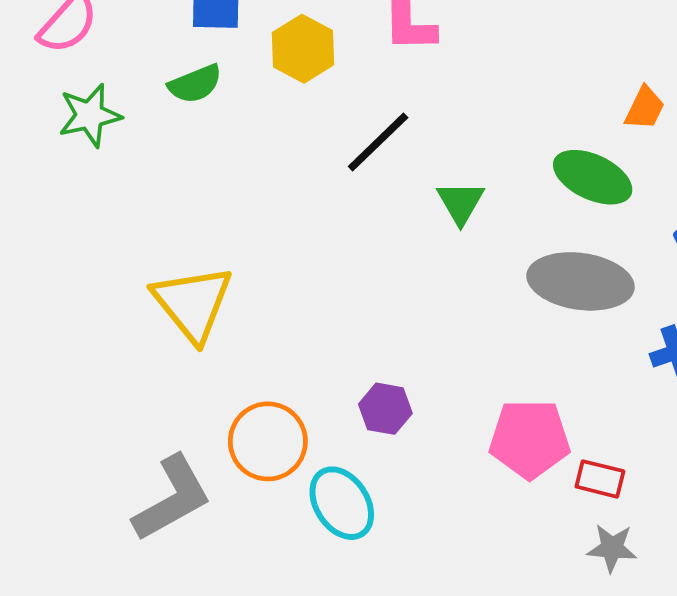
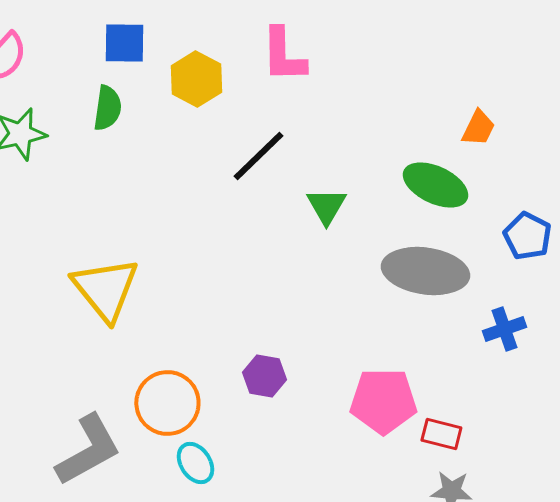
green semicircle: (195, 84) -> (107, 108), turned -60
cyan ellipse: (342, 503) -> (195, 463), moved, size x0.7

